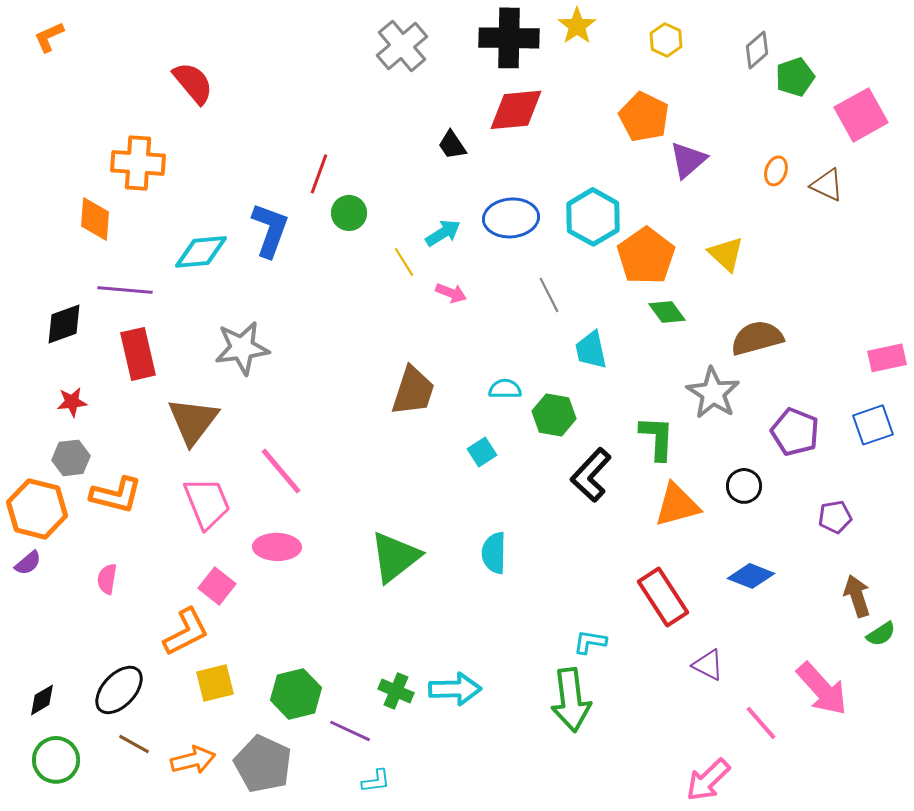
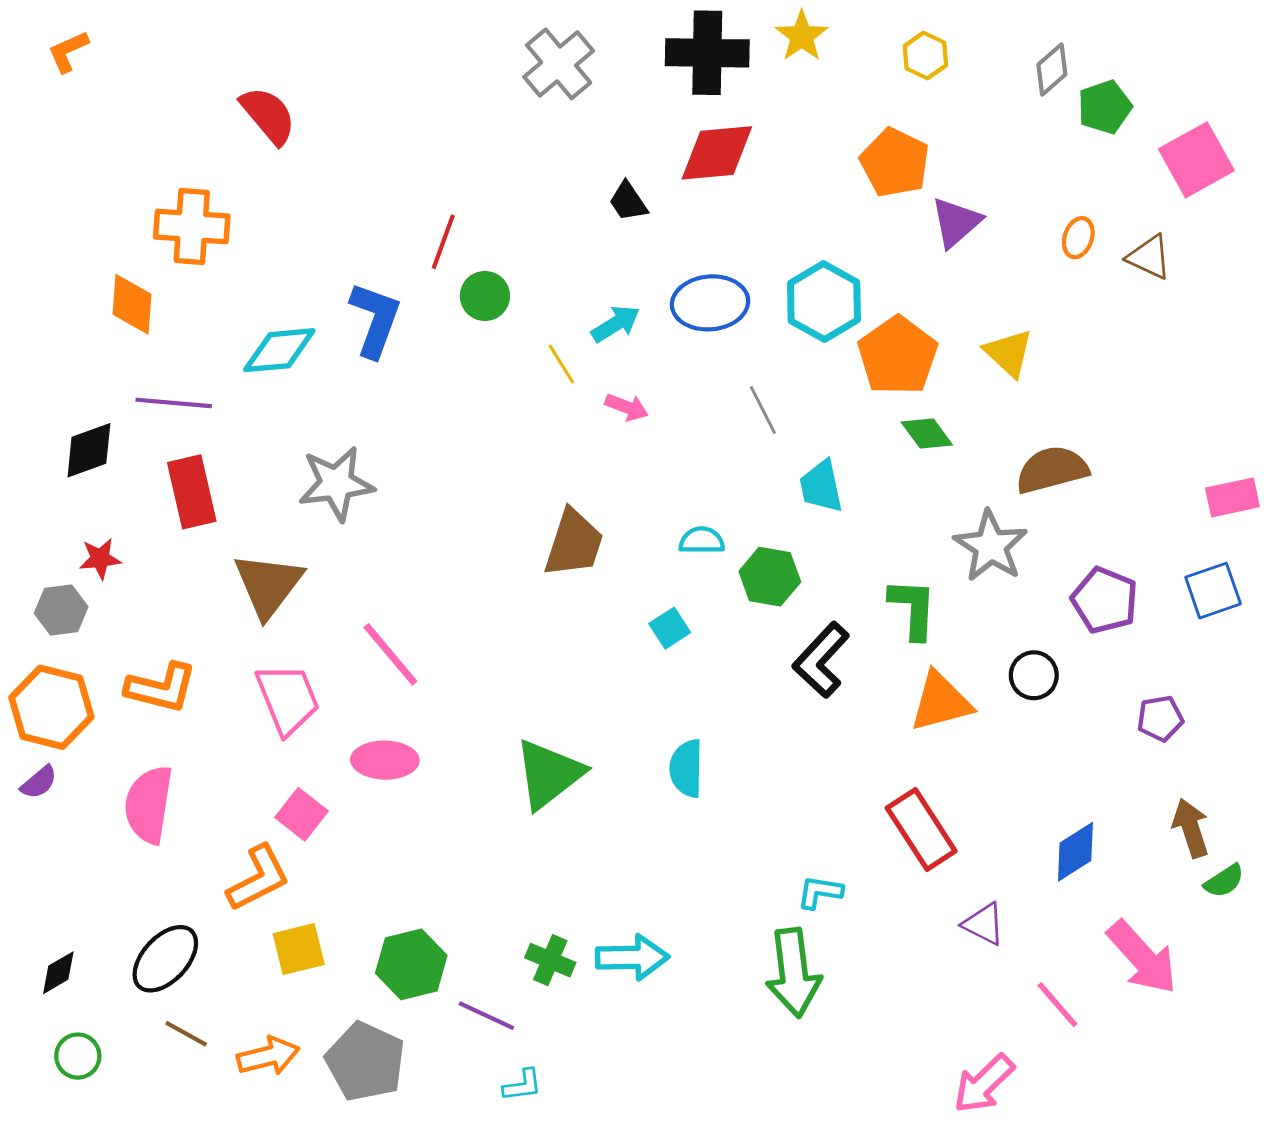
gray hexagon: (71, 458) -> (61, 610), moved
blue diamond: (751, 576) -> (1075, 852), moved, turned -54
pink semicircle: (107, 579) -> (149, 805), size x1.8
green circle: (56, 760) -> (78, 1056), size x0.7

